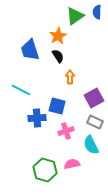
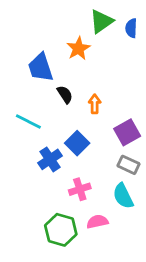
blue semicircle: (97, 12) -> (131, 28), moved
black semicircle: (58, 56) -> (65, 94), moved
blue square: (57, 106) -> (77, 143), turned 30
blue cross: (37, 118) -> (50, 159), turned -30
pink cross: (66, 131) -> (80, 189), moved

